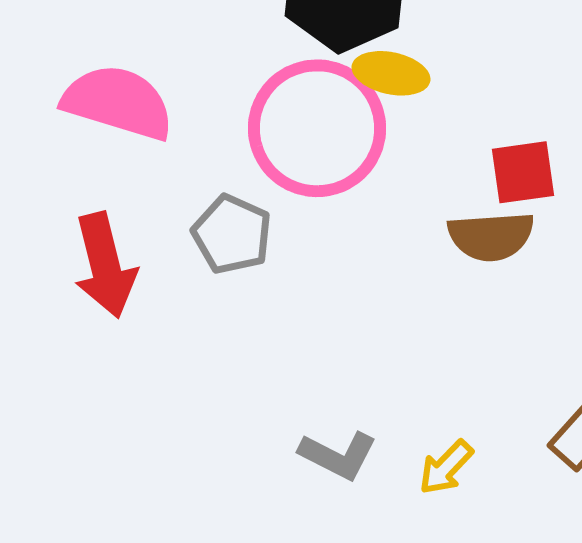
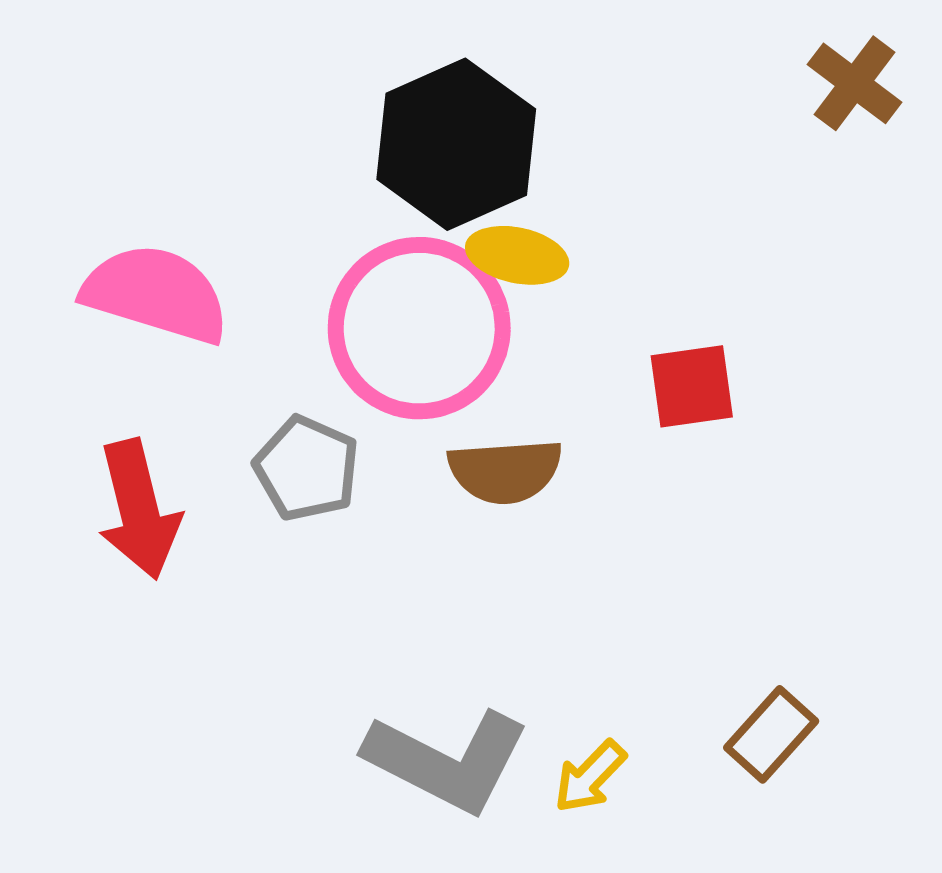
brown semicircle: (491, 236) -> (505, 471), moved
gray L-shape: (338, 455) -> (447, 761), size x1.6

